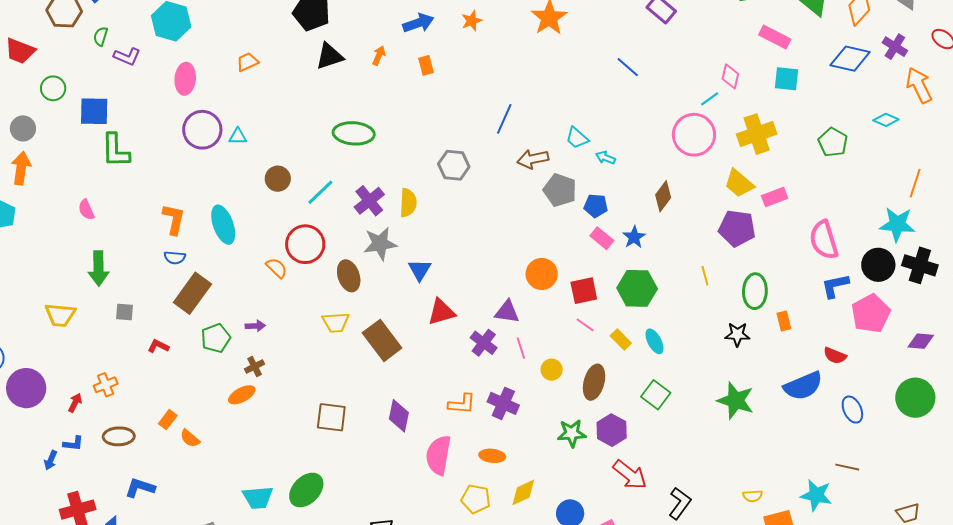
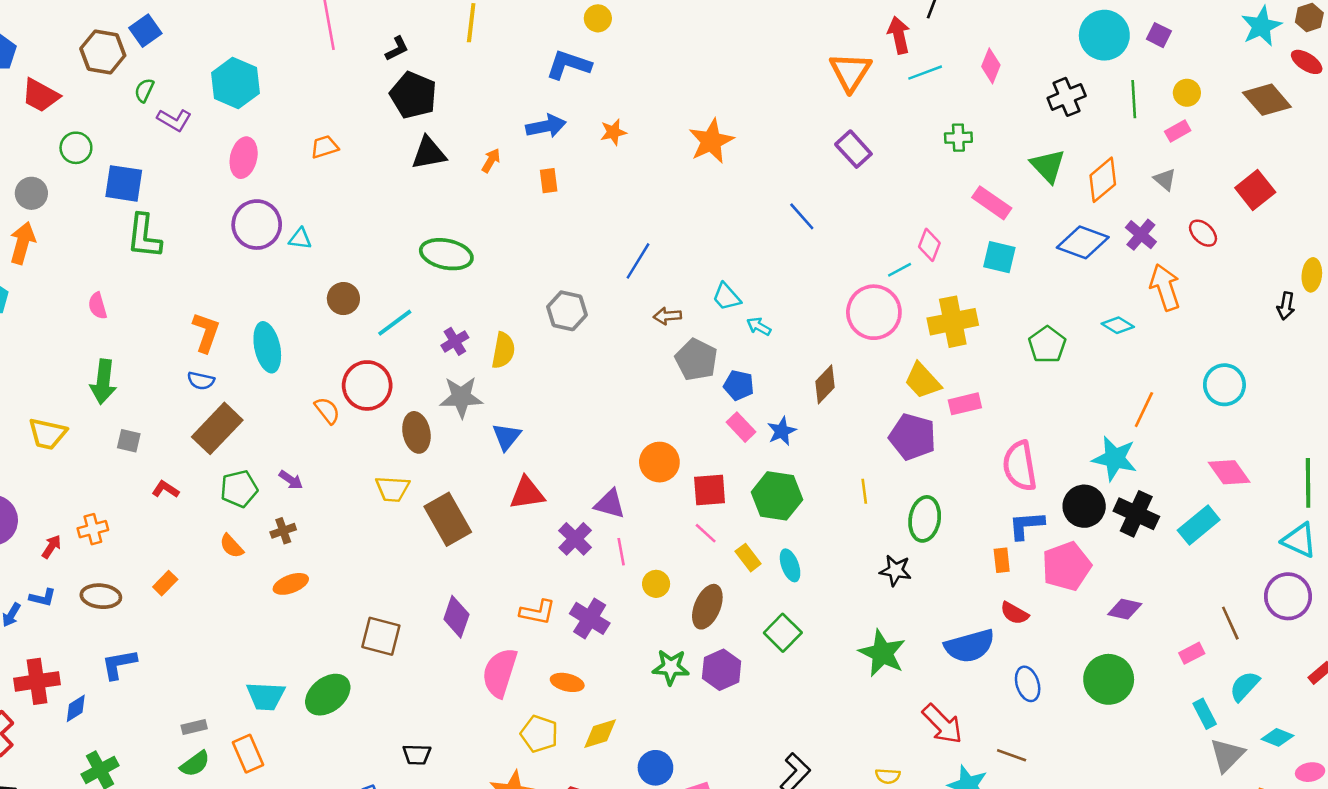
brown arrow: (533, 159) -> (667, 316), size x0.7
purple cross: (369, 201) -> (455, 341), size x0.7
orange rectangle: (784, 321) -> (1002, 560), moved
purple arrow: (255, 326) -> (291, 480), turned 30
orange ellipse: (242, 395) -> (291, 584), moved
brown square: (331, 417) -> (381, 636), moved
orange semicircle: (190, 438) -> (232, 546), moved
red arrow: (630, 475) -> (942, 724), moved
blue L-shape: (140, 488) -> (119, 664), turned -36

